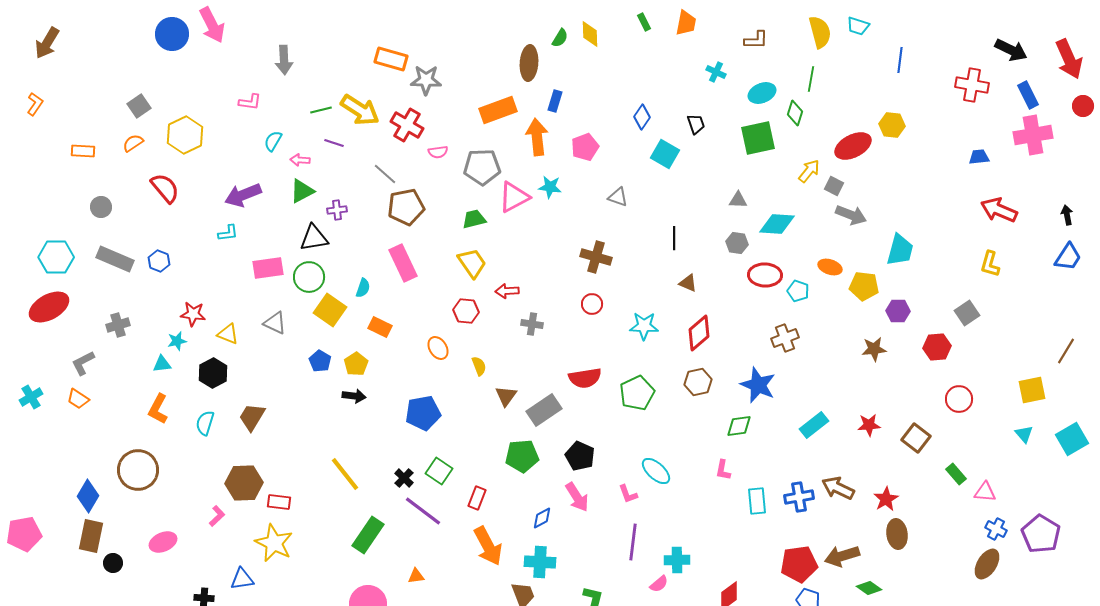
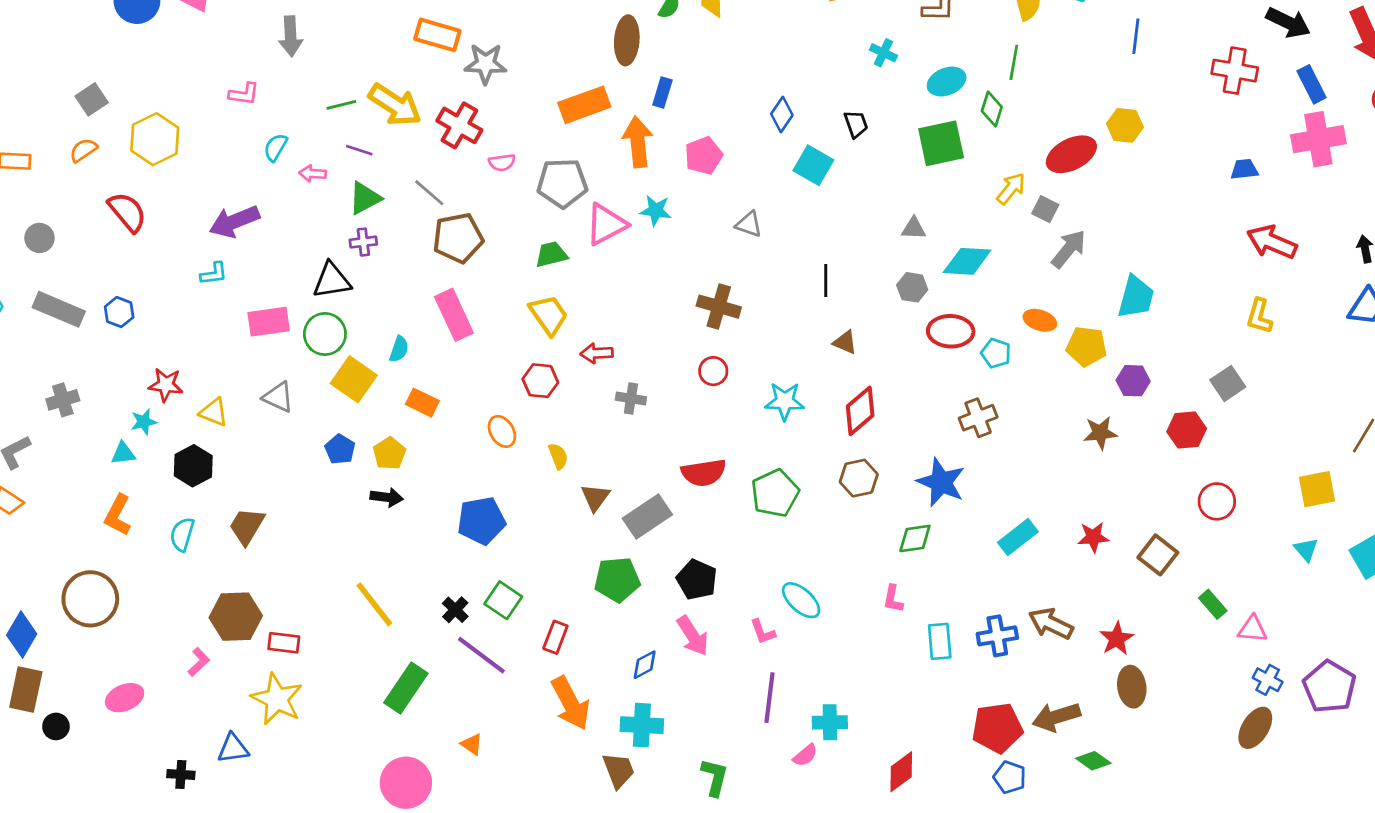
green triangle: (302, 191) -> (365, 198), moved
gray arrow: (851, 215) -> (1069, 249), turned -72
orange triangle: (416, 576) -> (472, 744), turned 42

